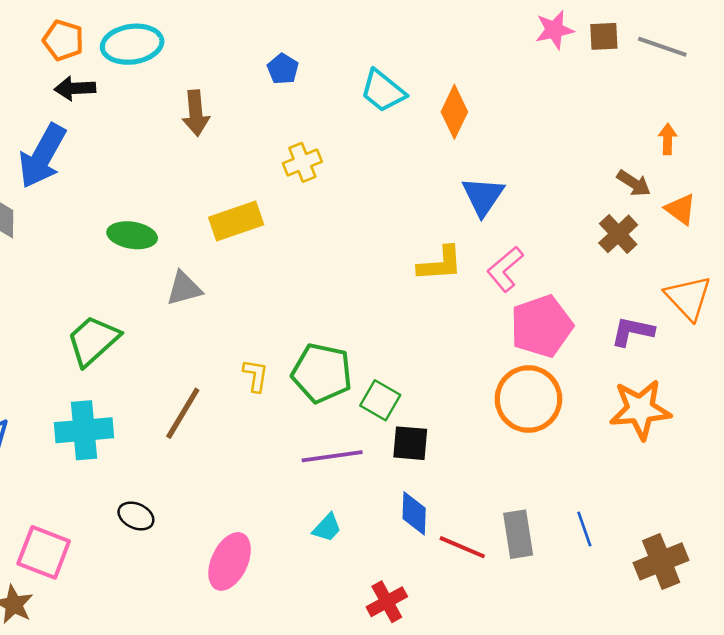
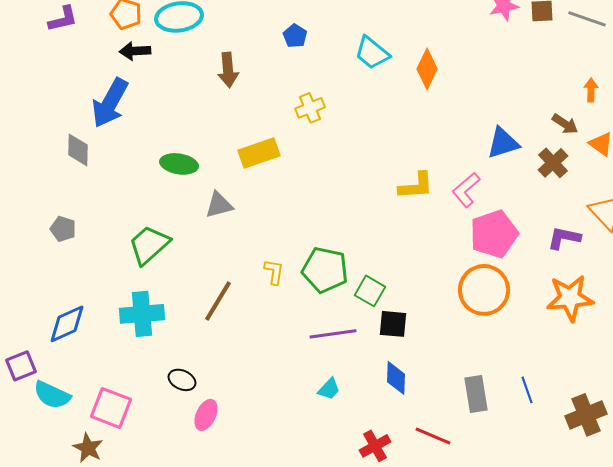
blue triangle: (483, 196) -> (503, 143), moved, turned 39
red line: (462, 547) -> (433, 436), moved
pink ellipse: (230, 561) -> (206, 415), moved, size x0.7

